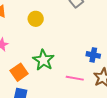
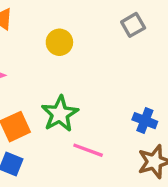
pink line: (75, 78) -> (88, 150), moved

